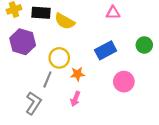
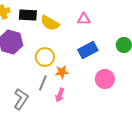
pink triangle: (113, 13) -> (84, 19), moved
gray line: (47, 79) -> (43, 83), moved

